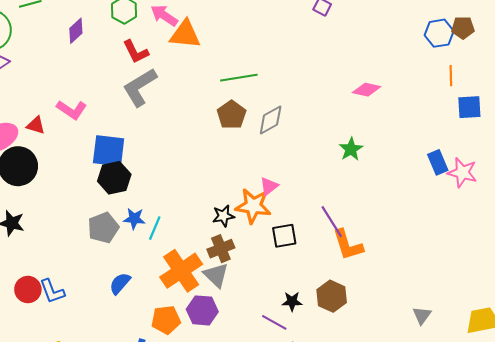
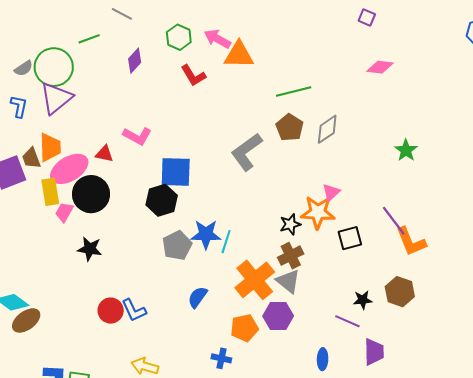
gray L-shape: (140, 87) -> (247, 152), moved
pink diamond: (367, 90) -> (380, 67), moved
black hexagon: (114, 178) -> (162, 200), moved
blue star: (134, 219) -> (206, 234), size x1.4

